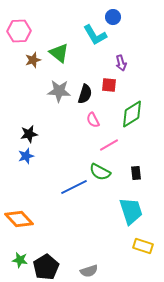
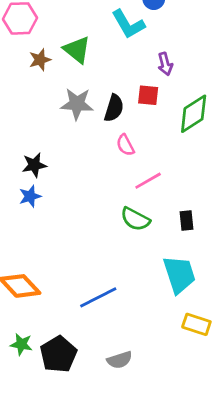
green diamond: (132, 114) -> (194, 114), moved
blue line: (74, 187) -> (98, 297), moved

